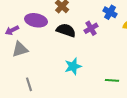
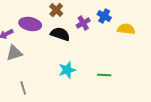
purple cross: (91, 28) -> (83, 23), moved
green line: (112, 80) -> (104, 75), moved

